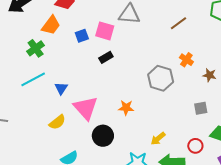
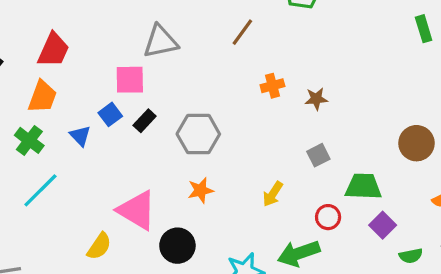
blue square: (82, 36) -> (110, 114), moved
orange cross: (186, 60) -> (272, 86), turned -32
gray hexagon: (161, 78) -> (198, 134), moved
blue triangle: (61, 88) -> (80, 136), moved
yellow arrow: (158, 139) -> (273, 194), moved

